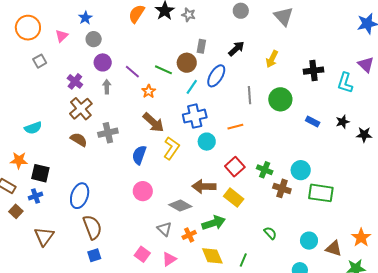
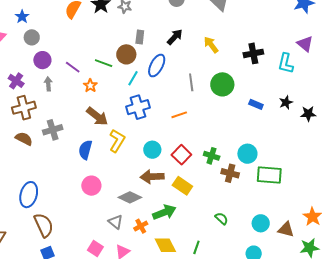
yellow arrow: (272, 59) -> (211, 45), turned 120
brown cross: (81, 109) -> (24, 108), turned 30
cyan circle: (207, 142) -> (152, 150), moved

